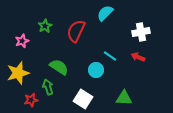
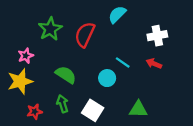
green star: (45, 26) -> (50, 29), size x1.5
pink star: (22, 41) -> (26, 56), moved
green arrow: (48, 87) -> (62, 104), moved

